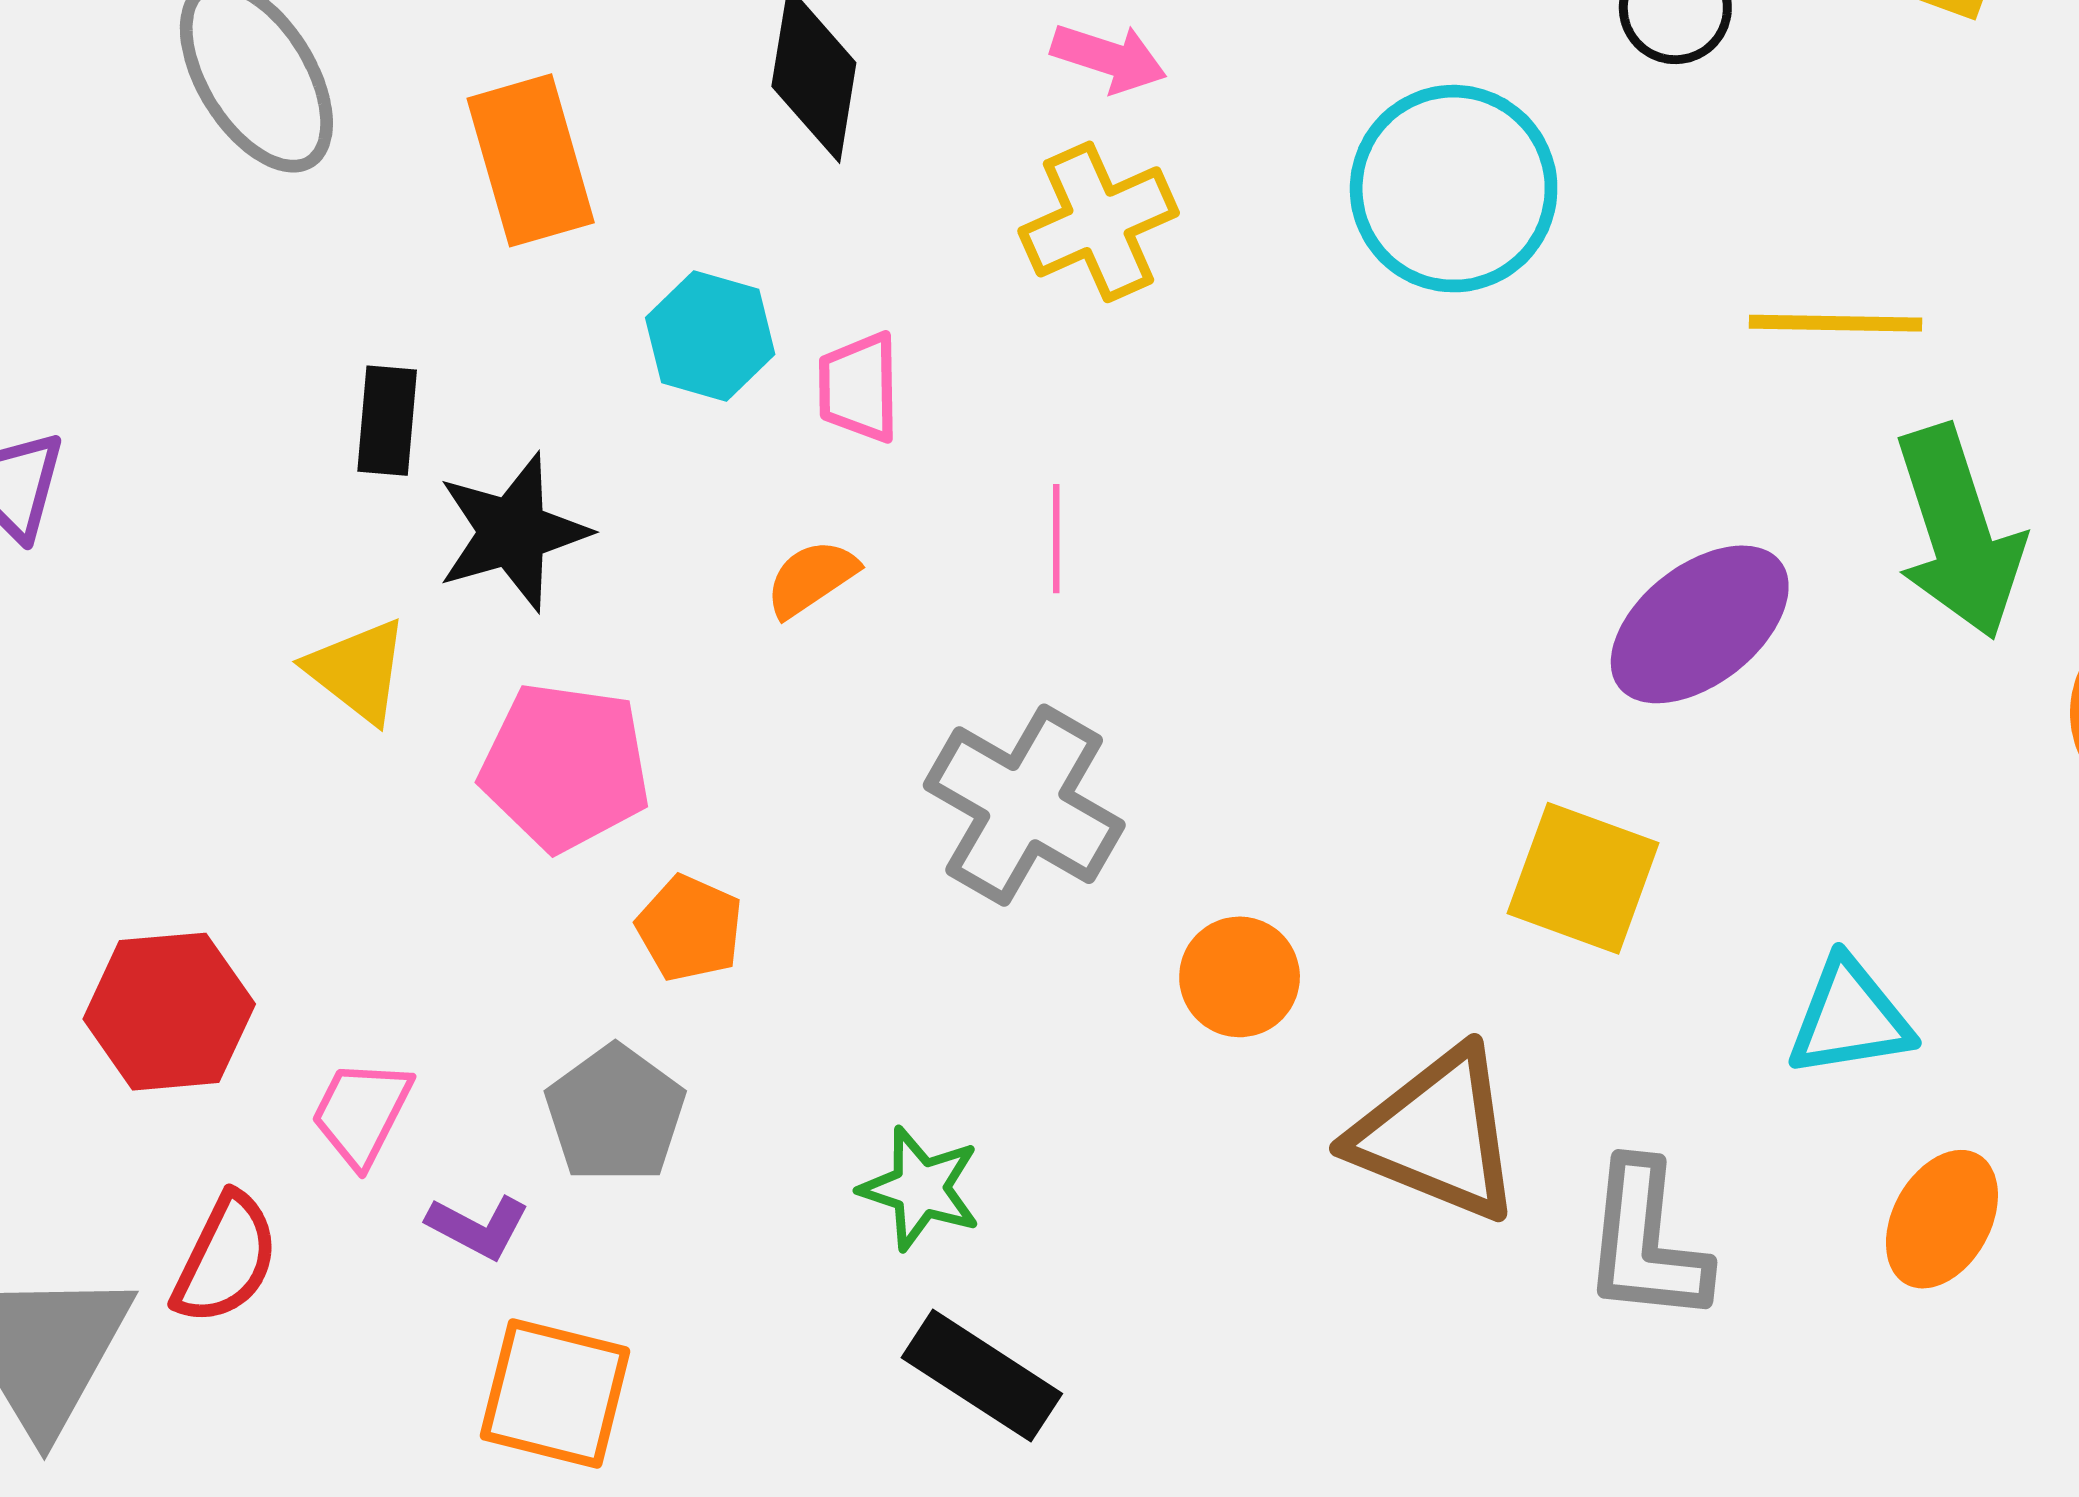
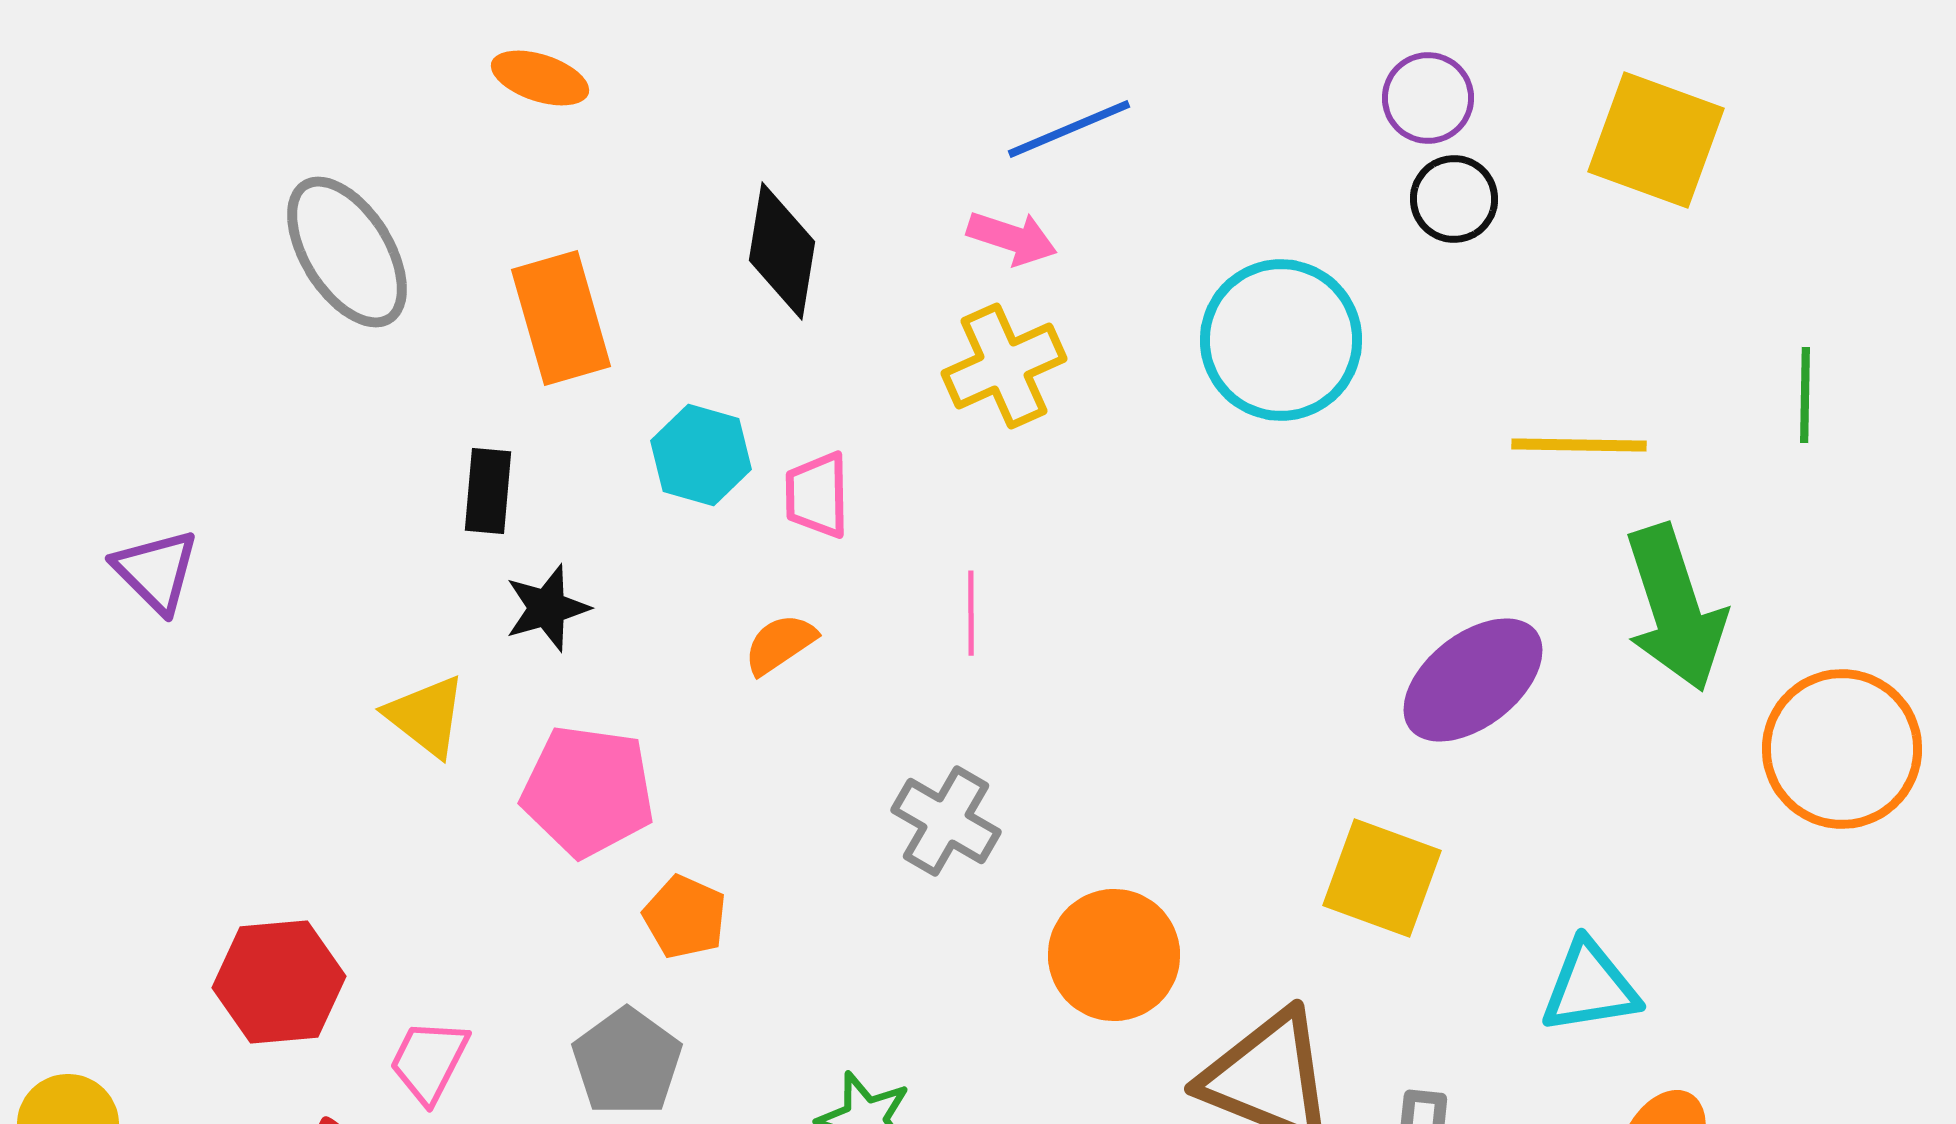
black rectangle: (387, 421) -> (488, 491), moved
black star: (513, 532) -> (547, 608), size x0.7
gray cross: (1024, 805) -> (946, 821), size x0.7
orange circle: (1240, 977) -> (1114, 955), size x1.4

